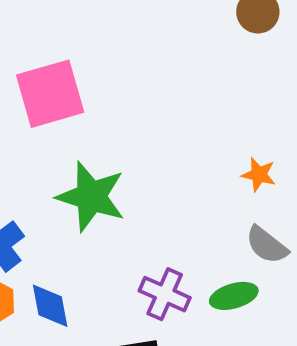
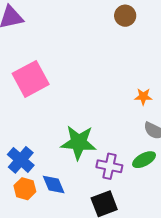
green star: (91, 197) -> (79, 143), moved

